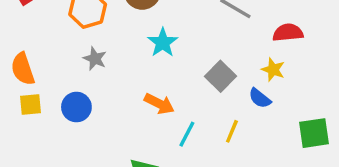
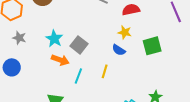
cyan star: (163, 43) -> (54, 39), moved
gray square: (221, 76) -> (79, 45), moved
green square: (314, 133) -> (152, 46), moved

